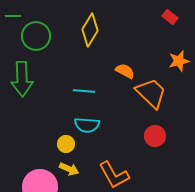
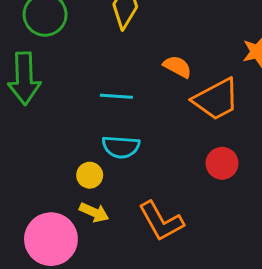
orange trapezoid: (151, 93) -> (216, 99), turned 108

